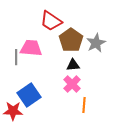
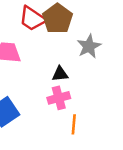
brown pentagon: (71, 40) -> (57, 19), moved
pink cross: (72, 84) -> (59, 98), turned 30

